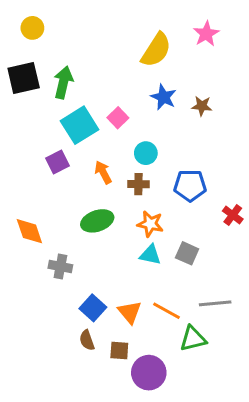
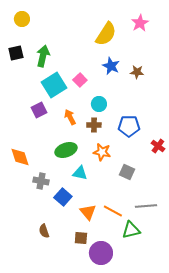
black square: (24, 78) -> (16, 53), size x0.7
cyan triangle: (150, 255) -> (80, 173), moved
blue square: (93, 308) -> (63, 197), moved
brown semicircle: (87, 340) -> (44, 231), moved

